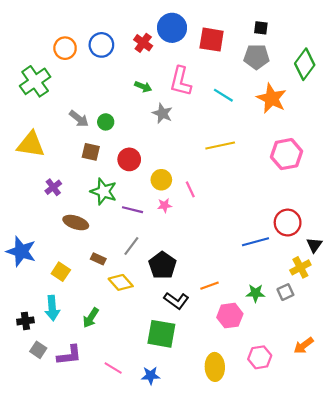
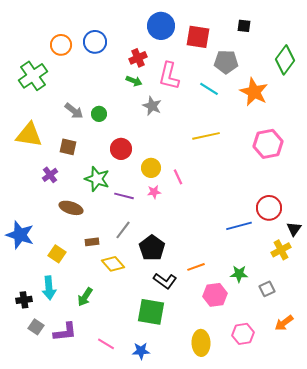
red cross: (143, 43) -> (138, 58), moved, turned 30
gray pentagon: (257, 57) -> (226, 62), moved
brown square: (91, 152) -> (68, 147), moved
brown rectangle: (98, 259) -> (92, 242), turned -32
gray square: (285, 292) -> (267, 289), moved

